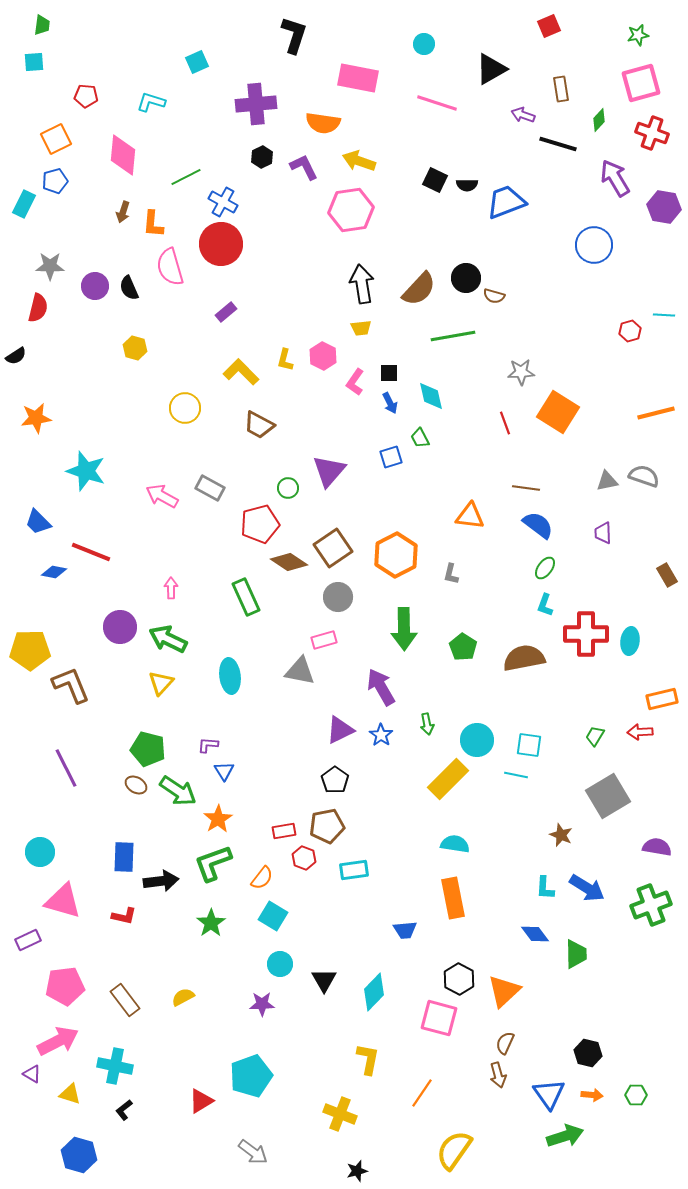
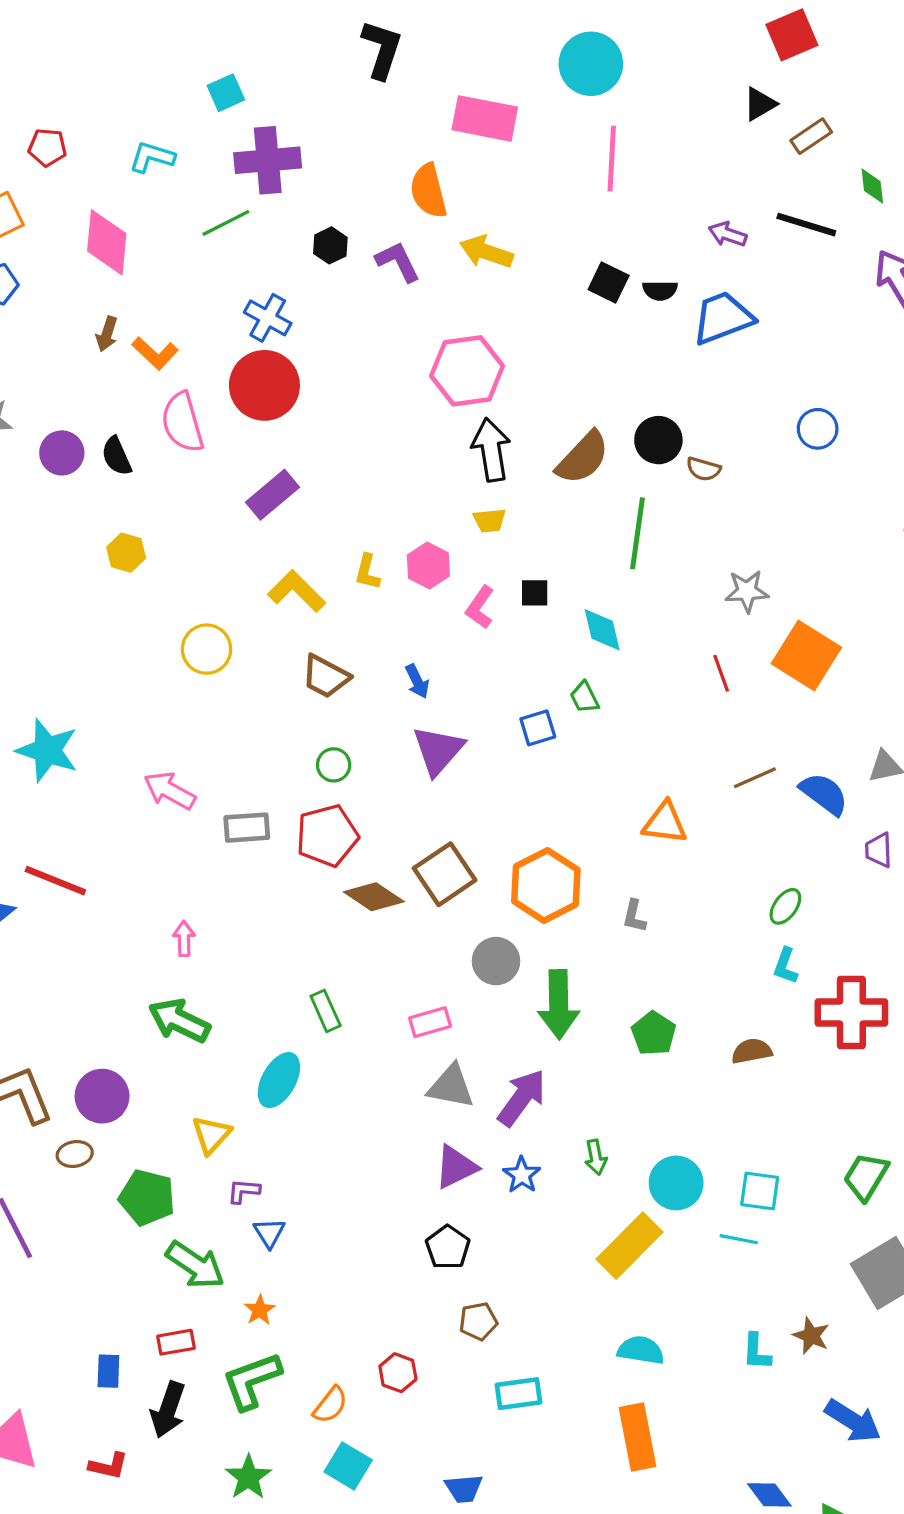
red square: (549, 26) -> (792, 35), size x1.4
cyan circle: (424, 44) -> (591, 64), size x1.8
black triangle: (491, 69) -> (760, 104), moved, size x0.7
brown rectangle: (561, 89) -> (811, 136), turned 65
pink line: (437, 103) -> (612, 159), turned 75
purple cross: (256, 104) -> (268, 160), moved
purple arrow: (523, 115) -> (728, 234), moved
green diamond: (599, 120) -> (872, 186), turned -50
orange semicircle: (323, 123) -> (428, 191), turned 68
green line: (186, 177) -> (226, 223), moved
pink hexagon: (351, 210) -> (467, 371), moved
orange L-shape: (153, 224) -> (155, 353), turned -52
blue circle: (594, 245) -> (818, 429), moved, size x0.7
purple rectangle: (226, 312) -> (272, 495), size x1.5
green line: (453, 336) -> (637, 533), turned -72
blue arrow: (390, 403) -> (417, 681), moved
gray rectangle: (210, 488) -> (247, 828), moved, turned -32
green circle: (288, 488) -> (334, 765), moved
brown line: (526, 488) -> (755, 778), turned -32
blue semicircle: (538, 525) -> (824, 794), moved
green rectangle: (246, 597) -> (326, 1011), moved, size x0.7
gray circle: (338, 597) -> (496, 961), moved
purple circle: (120, 627) -> (102, 1096), moved
brown semicircle: (524, 658) -> (752, 1051), size x0.6
gray triangle: (300, 671) -> (451, 1086), moved
cyan ellipse: (230, 676) -> (279, 1080), turned 36
yellow triangle: (161, 683) -> (211, 1135), moved
purple arrow: (381, 687) -> (522, 1098), turned 66
green trapezoid: (595, 736) -> (866, 1177), size x1.5
brown ellipse: (136, 785) -> (75, 1154), moved, turned -40
orange star: (218, 819) -> (260, 1310), size x0.7
brown pentagon: (327, 826) -> (478, 1321), moved, size x0.7
red rectangle: (284, 831) -> (176, 1342), moved
blue rectangle: (124, 857) -> (108, 1371), size x0.7
cyan rectangle: (354, 870) -> (519, 1394), moved
black arrow: (161, 881) -> (168, 1410), turned 116
cyan L-shape: (545, 888) -> (756, 1352), moved
blue trapezoid: (405, 930) -> (464, 1488), moved

